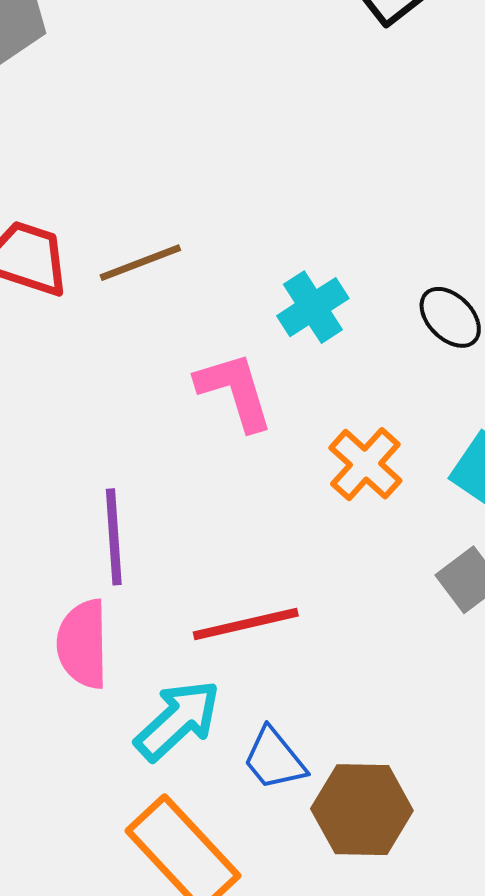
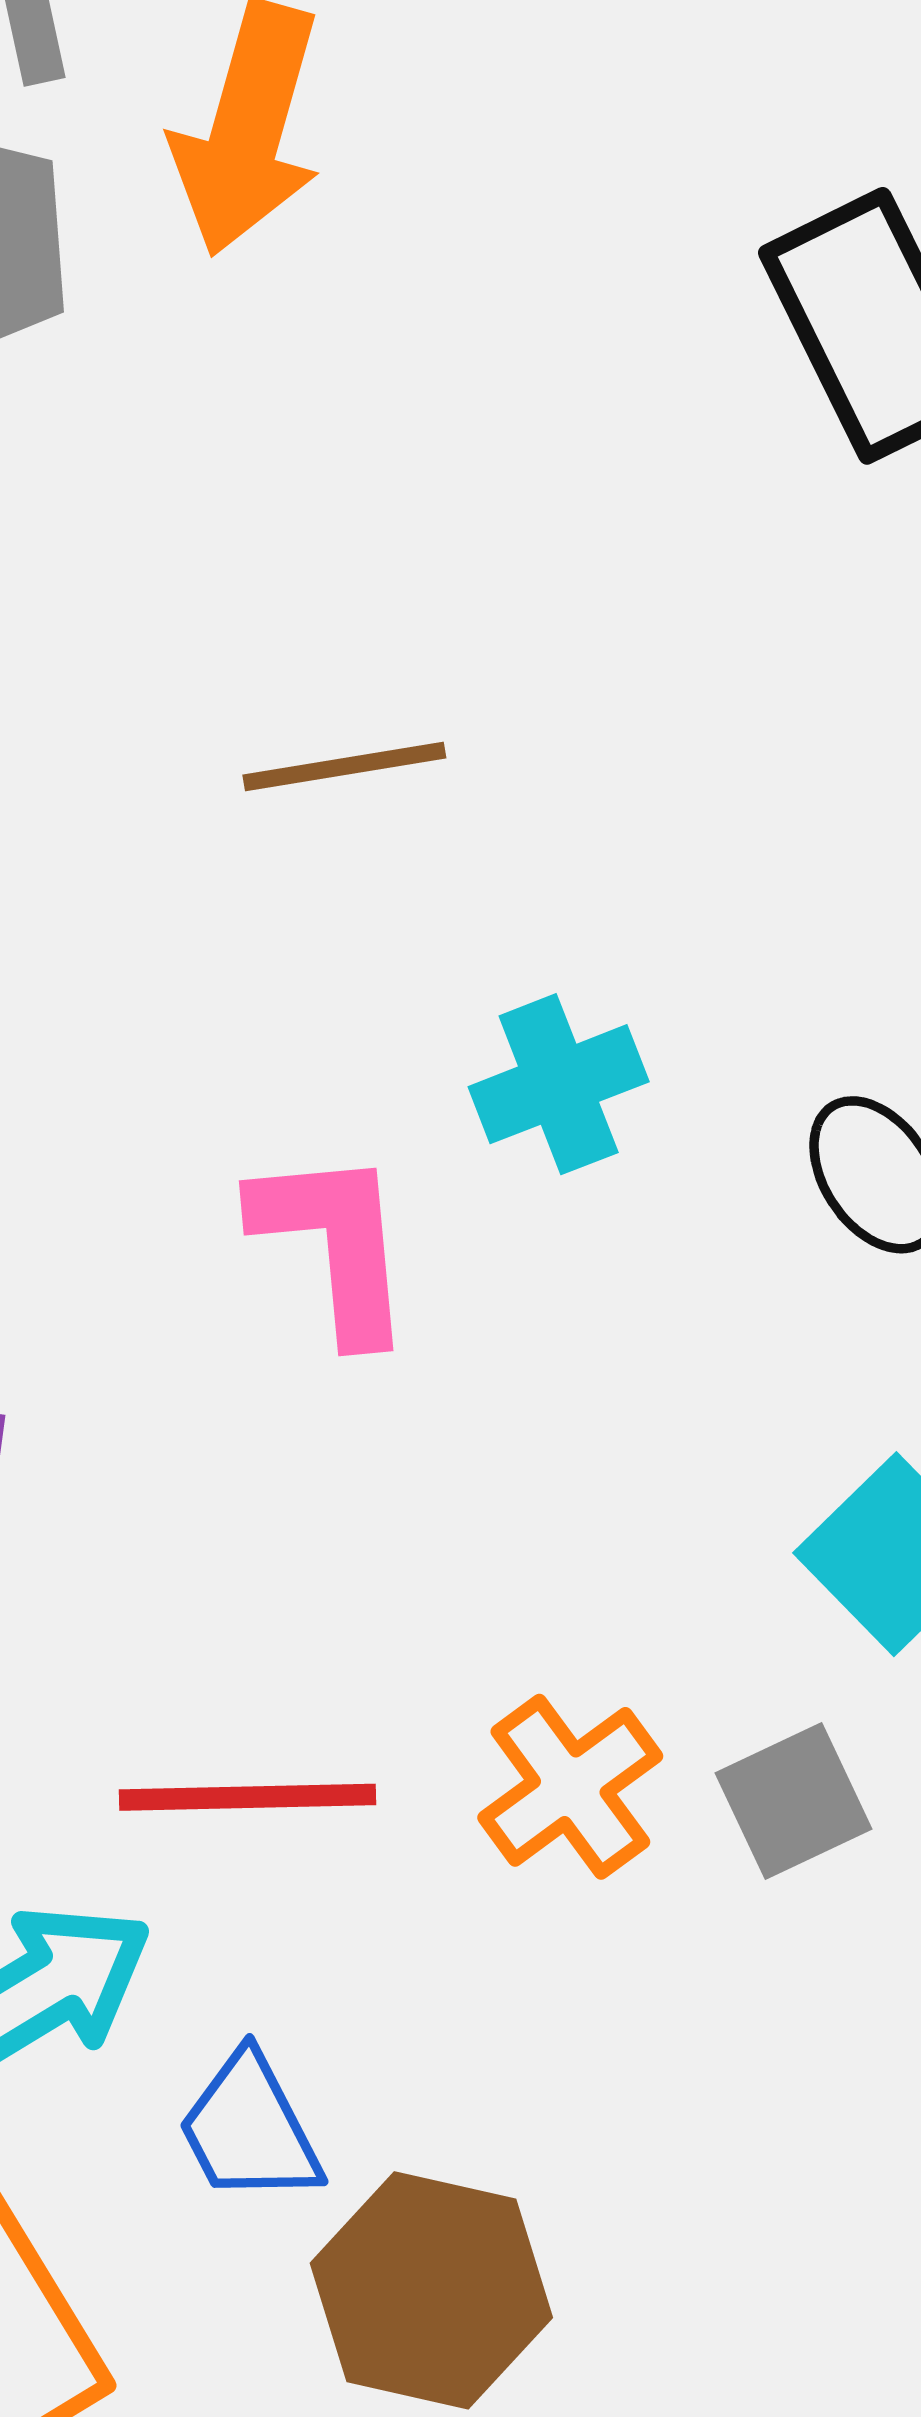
brown line: (140, 263) -> (344, 766), moved
orange cross: (365, 464) -> (570, 1787), moved

